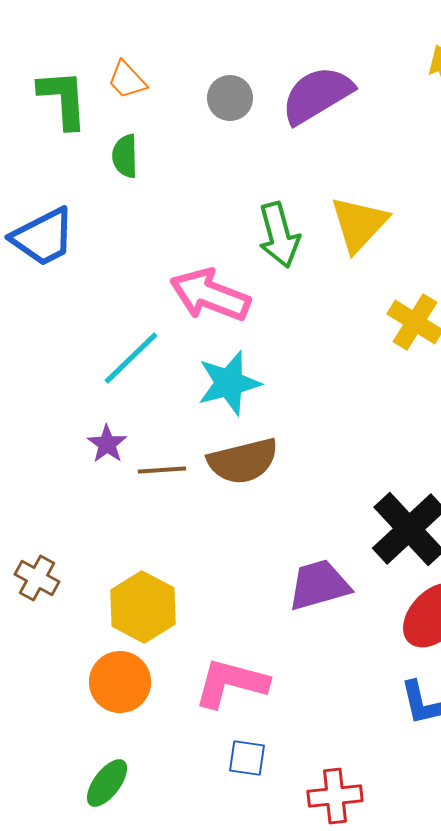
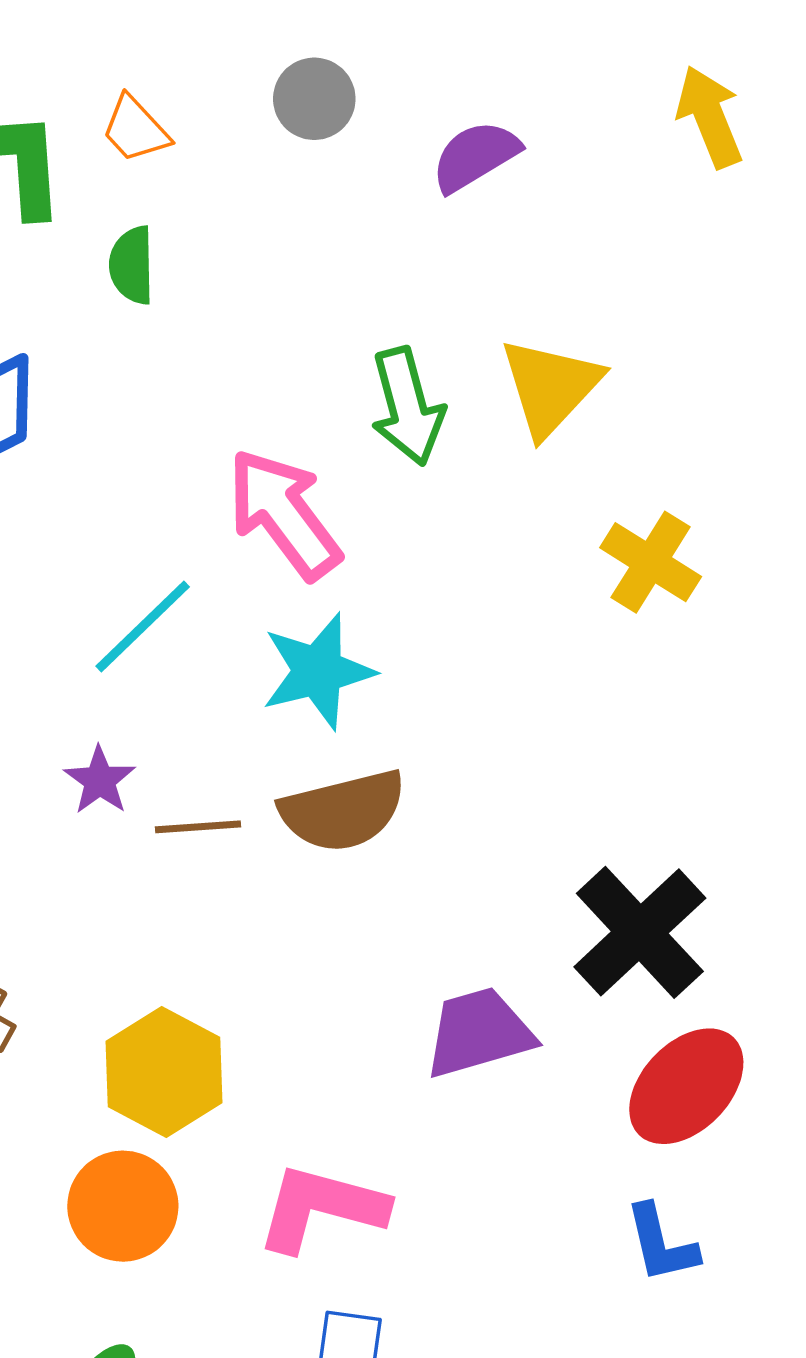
purple semicircle: (317, 95) -> (475, 156), size x0.7
gray circle: (230, 98) -> (314, 99), moved
pink arrow: (210, 295) -> (284, 514), turned 32

